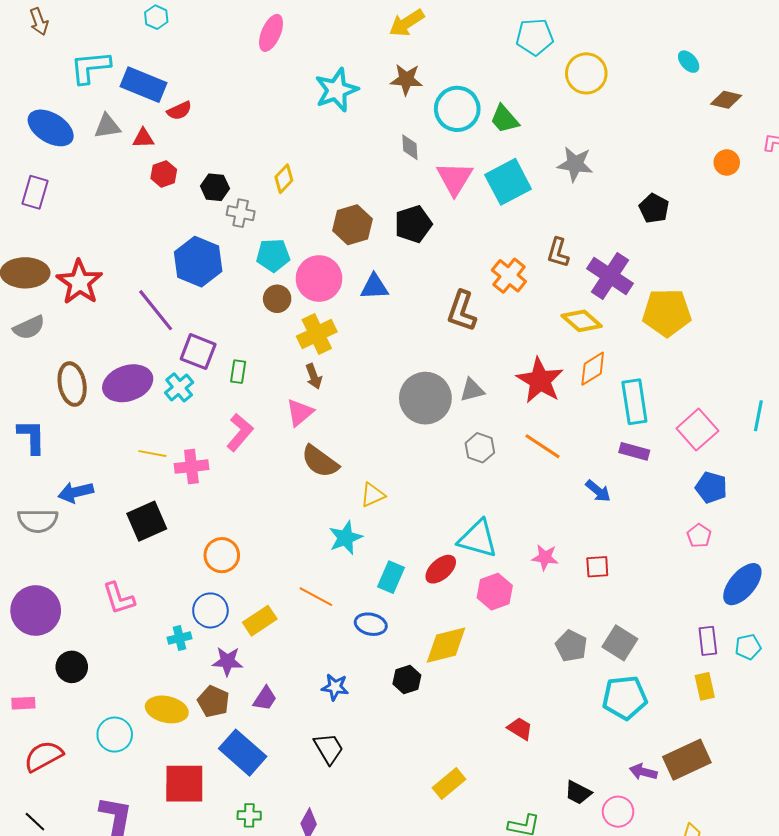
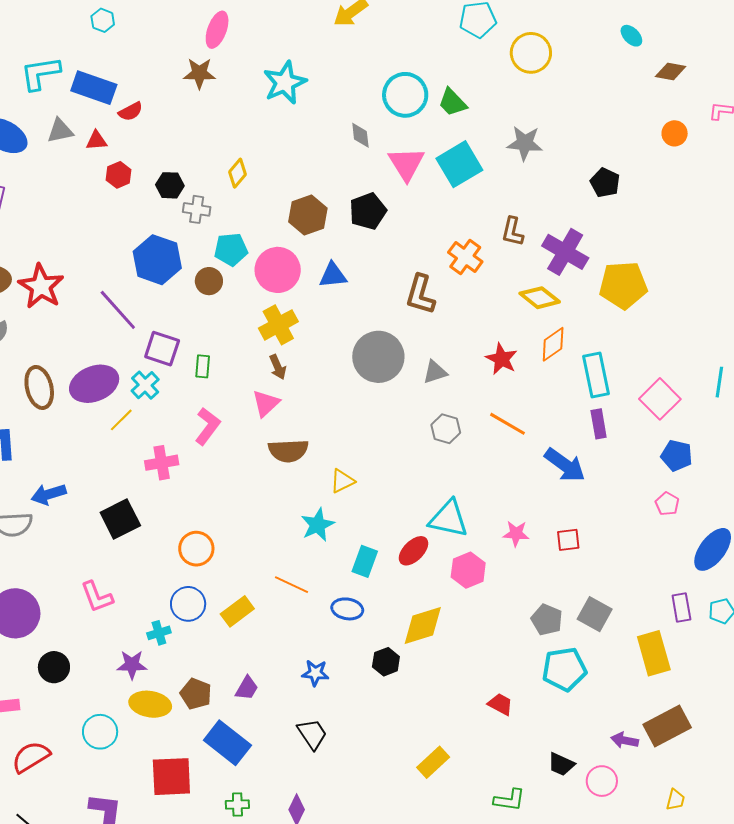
brown star: (406, 79) -> (199, 73), moved
brown circle: (277, 299) -> (209, 281), moved
red star: (540, 380) -> (502, 359), size x0.7
gray circle: (425, 398) -> (378, 357), moved
purple rectangle: (634, 451) -> (599, 424), turned 68
yellow line: (152, 454) -> (121, 420), moved, turned -52
brown semicircle: (320, 461) -> (288, 451), turned -36
blue arrow: (598, 491) -> (565, 465), size x1.6
purple star: (227, 661) -> (132, 665), moved
yellow rectangle: (705, 686) -> (654, 653), moved, size x1.6
cyan pentagon: (625, 698) -> (564, 669), moved

